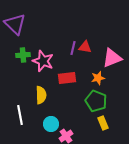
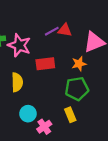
purple line: (73, 48) -> (52, 31), turned 48
green pentagon: (96, 101) -> (77, 89), turned -30
yellow rectangle: (103, 123) -> (70, 115), moved

